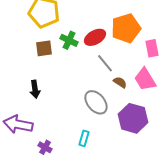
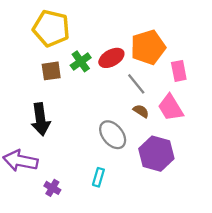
green cross: (69, 40) -> (81, 61), turned 30
gray line: (105, 63) -> (136, 84), moved
black arrow: (35, 89) -> (41, 119), size x1.5

